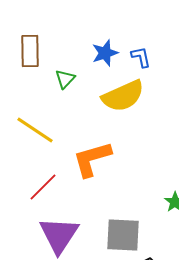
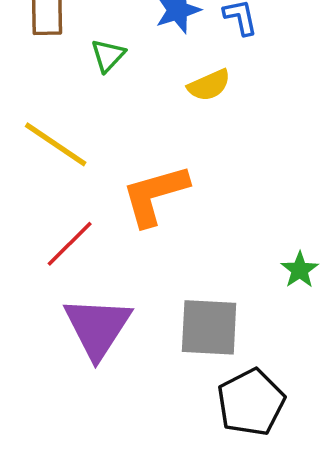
yellow semicircle: (123, 96) -> (209, 85), size x0.6

